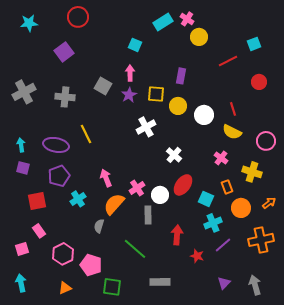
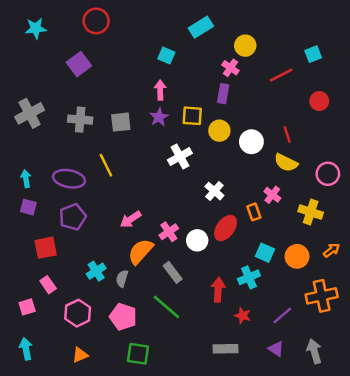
pink cross: (187, 19) -> (230, 68), moved
gray square: (103, 86) -> (121, 122), moved, turned -36
pink arrow: (106, 178) -> (131, 219), turned -102
orange rectangle: (227, 187) -> (254, 212), moved
cyan cross: (78, 199) -> (96, 271), moved
cyan square: (206, 199) -> (265, 253), moved
gray rectangle: (148, 215) -> (173, 272), moved, turned -36
cyan cross: (213, 223) -> (249, 277), moved
purple line: (223, 245) -> (282, 316), moved
pink pentagon: (91, 265) -> (123, 317), moved
gray rectangle: (160, 282) -> (226, 349), moved
purple triangle: (224, 283) -> (276, 349), turned -40

